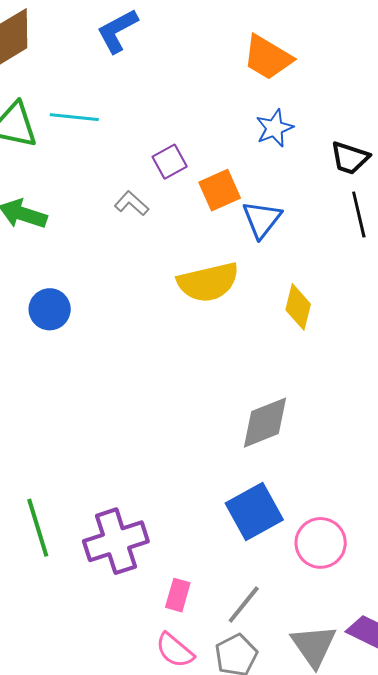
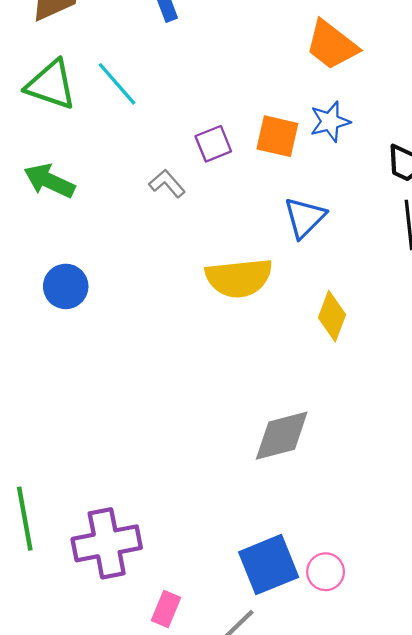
cyan line: (74, 117) -> (117, 84), turned 36
orange square: (220, 190) -> (277, 136), moved, turned 30
blue square: (254, 512) -> (269, 565), moved
pink circle: (321, 543) -> (326, 572), size x0.7

